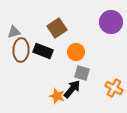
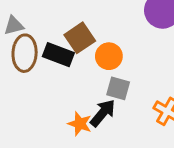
brown square: (57, 28) -> (80, 38), moved

